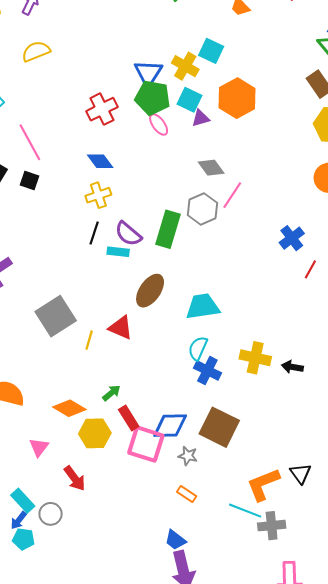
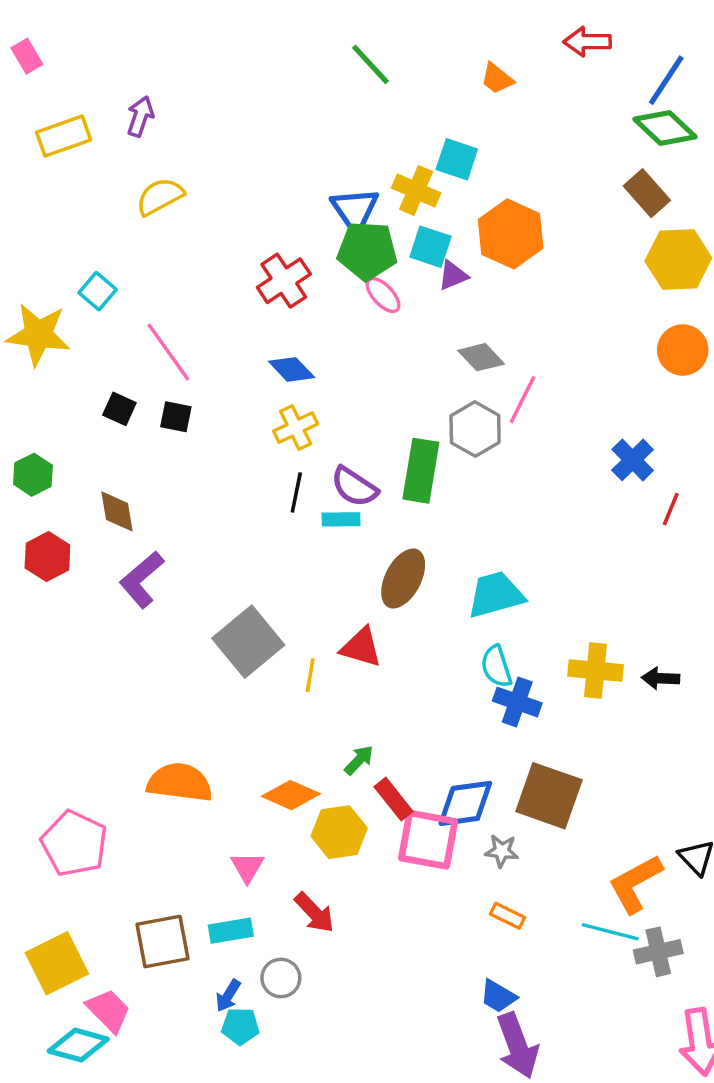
cyan semicircle: (198, 348) -> (496, 666), turned -35
cyan rectangle: (23, 501) -> (231, 931), moved, turned -50

